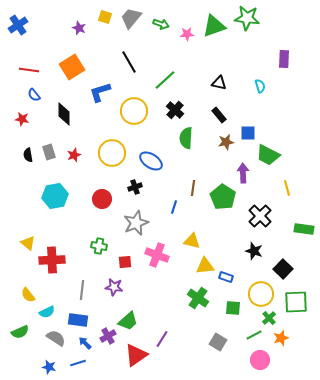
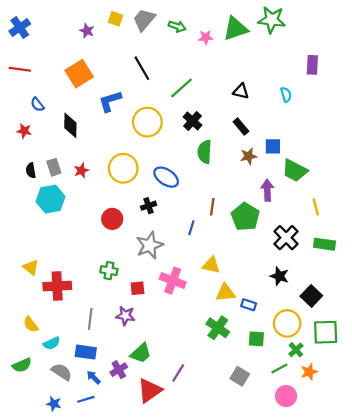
red line: (29, 70) -> (20, 69), moved
cyan hexagon: (55, 196) -> (51, 199), moved
green rectangle: (304, 229) -> (325, 244), moved

